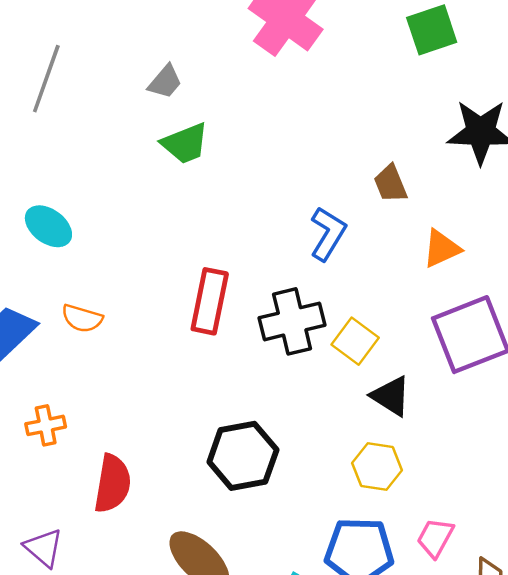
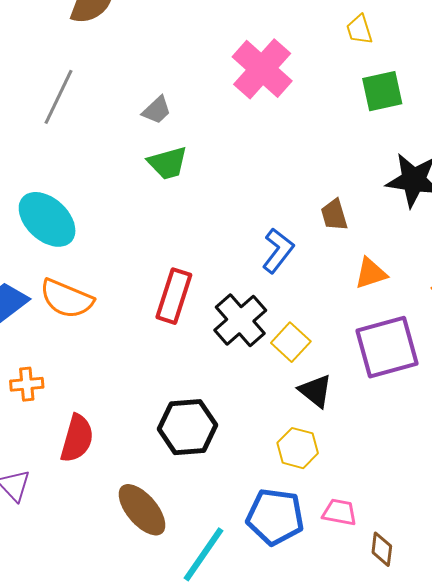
cyan ellipse: (48, 226) -> (47, 219), size x1.5
orange semicircle: (82, 318) -> (67, 299), size x1.6
black cross: (292, 321) -> (240, 320), turned -34
pink trapezoid: (435, 538) -> (339, 512), turned 66

